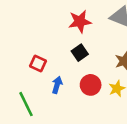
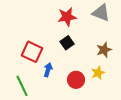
red square: (38, 63) -> (32, 52), size x1.5
red circle: (91, 85) -> (76, 80), moved

